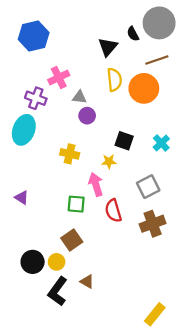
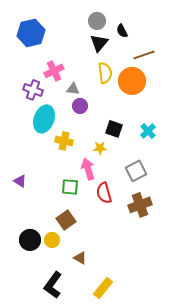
gray circle: (159, 23) -> (97, 21), moved, size x0.6
cyan ellipse: (24, 130) -> (44, 119), moved
black L-shape: (58, 291) -> (53, 285), moved
yellow rectangle: (155, 314) -> (103, 288), moved

